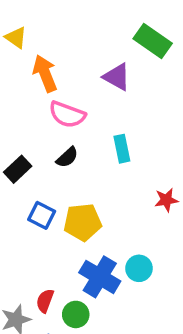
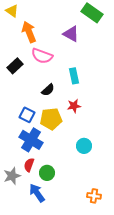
black semicircle: (67, 157) -> (48, 90), moved
black rectangle: (18, 169) -> (15, 66), moved
red star: (166, 200) -> (74, 106), moved
blue cross: (100, 277) -> (31, 140), moved

